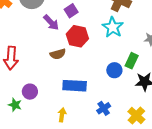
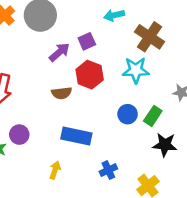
purple arrow: (51, 22) -> (59, 52), turned -96
cyan star: (113, 27) -> (136, 70), turned 30
blue circle: (114, 70) -> (128, 114), moved

